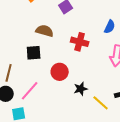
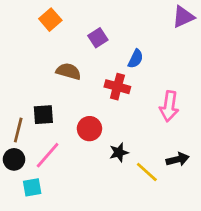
blue semicircle: (110, 27) -> (136, 59), moved
black square: (34, 53) -> (43, 115), moved

